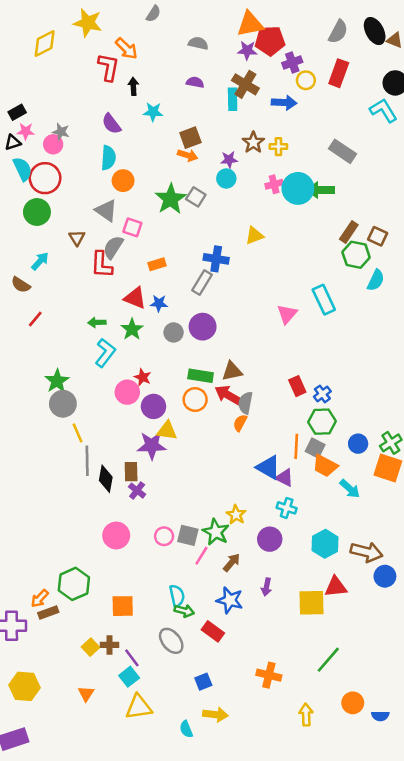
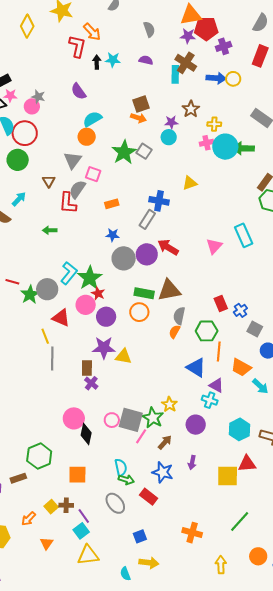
yellow diamond: (45, 43) -> (27, 26), turned -35
gray semicircle: (198, 43) -> (149, 29), turned 56
yellow circle: (306, 80) -> (233, 79), moved
cyan star: (153, 112) -> (113, 60), moved
yellow cross: (278, 147) -> (214, 124), moved
cyan semicircle: (108, 158) -> (92, 119), moved, turned -126
gray triangle: (106, 211) -> (73, 160), turned 30
red triangle: (135, 298) -> (61, 318), moved
red line: (35, 319) -> (12, 282), moved, turned 64
green arrow: (97, 322) -> (50, 230), moved
green star: (132, 329) -> (90, 278), moved, size x1.4
gray circle: (174, 332) -> (124, 258), size x1.5
brown triangle: (232, 371) -> (169, 290), size x1.4
red arrow: (228, 395) -> (168, 247), moved
gray circle: (63, 404) -> (47, 289), moved
green hexagon: (322, 422) -> (207, 331), moved
yellow triangle: (167, 431) -> (123, 356), moved
gray square: (315, 448) -> (255, 329), moved
purple triangle: (285, 478) -> (216, 385), moved
black diamond: (106, 479) -> (86, 434), moved
gray square: (188, 535) -> (131, 420), size x1.4
orange arrow: (40, 598) -> (29, 519), moved

